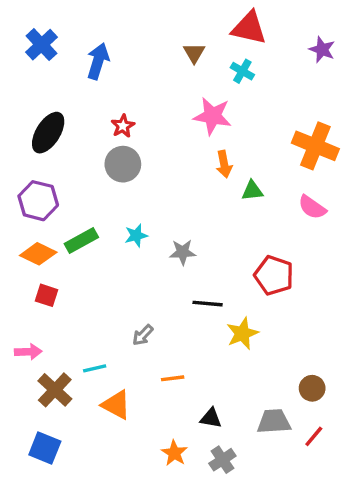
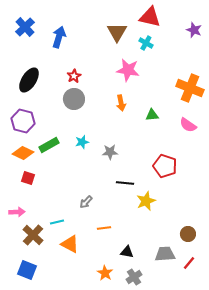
brown triangle: (194, 53) -> (117, 32), size x1.5
orange arrow: (224, 164) -> (121, 103), moved

